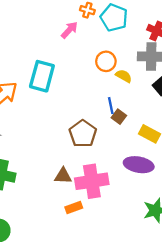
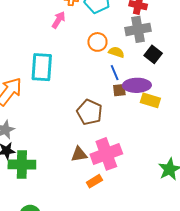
blue line: (111, 106) -> (115, 73), moved
brown square: (119, 117) -> (119, 90), turned -32
purple ellipse: (139, 165) -> (137, 85), moved

